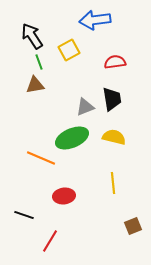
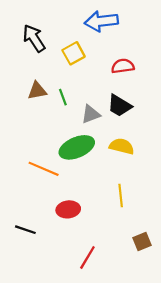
green line: (39, 62) -> (63, 97), moved
black trapezoid: (112, 99) -> (120, 106), turned 130
red line: (50, 241) -> (87, 258), moved

